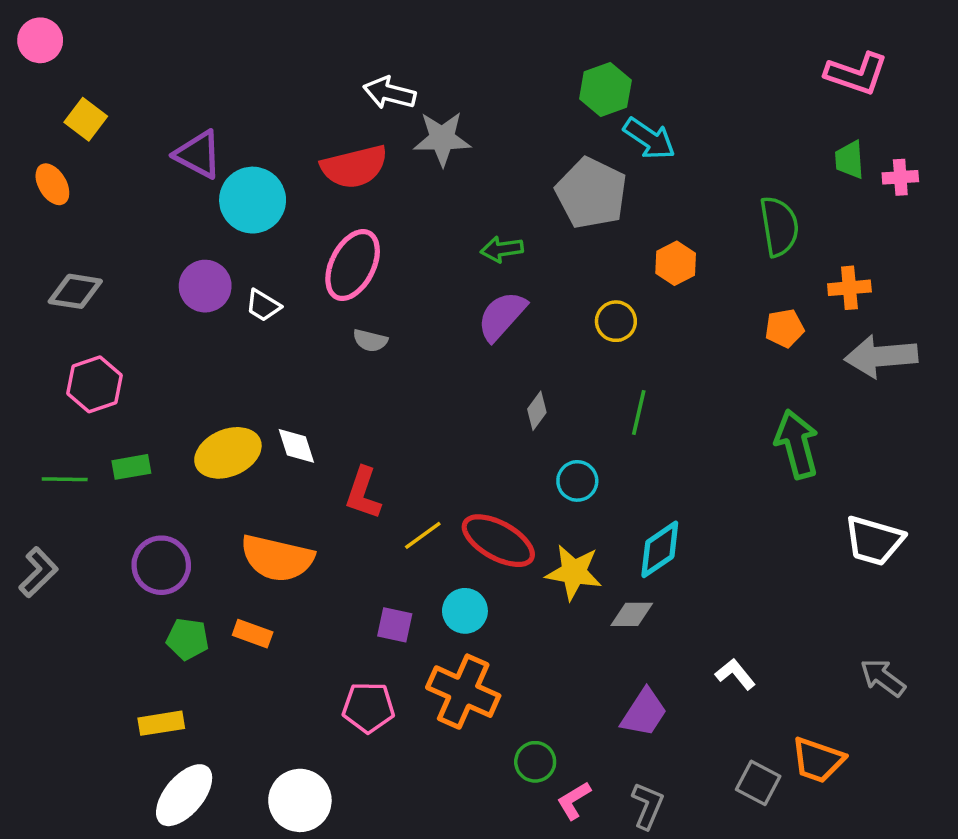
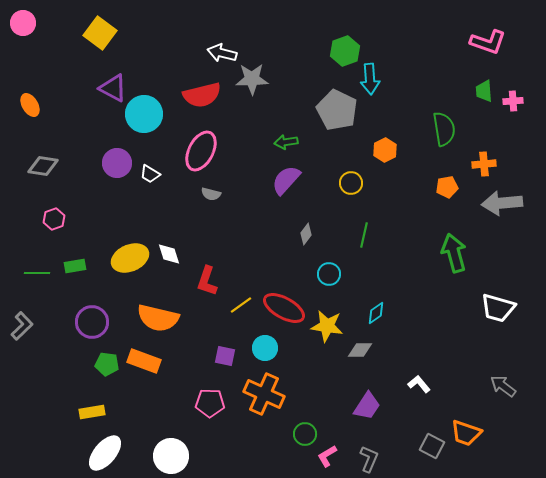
yellow square: (86, 119) -> (100, 33), moved, size x1.4
cyan arrow: (649, 139) -> (370, 79), turned 52
pink hexagon: (95, 384) -> (54, 219), size x0.7
cyan diamond: (660, 549) -> (376, 313), size x0.7
orange rectangle: (253, 634) -> (144, 361), size x1.5

